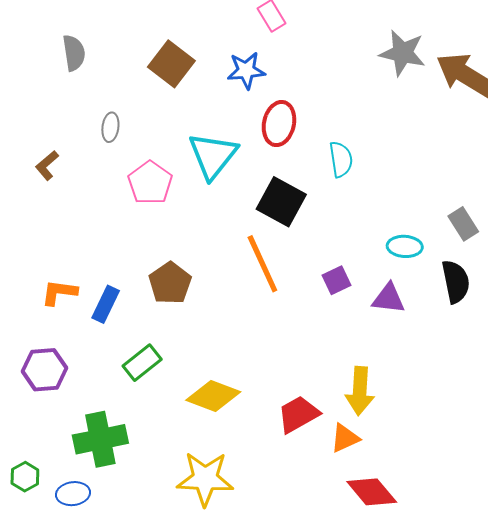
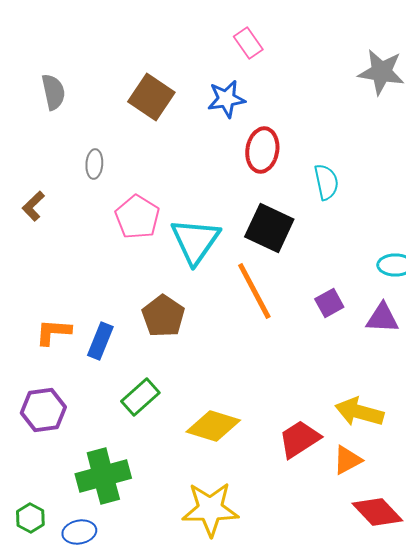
cyan triangle: (213, 156) -> (195, 241), moved
yellow arrow: (360, 391) -> (359, 412), turned 105

